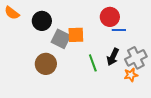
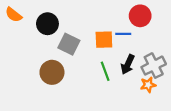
red circle: (110, 17) -> (140, 16), moved
blue line: (119, 30) -> (123, 34), moved
orange square: (76, 35) -> (104, 40), moved

